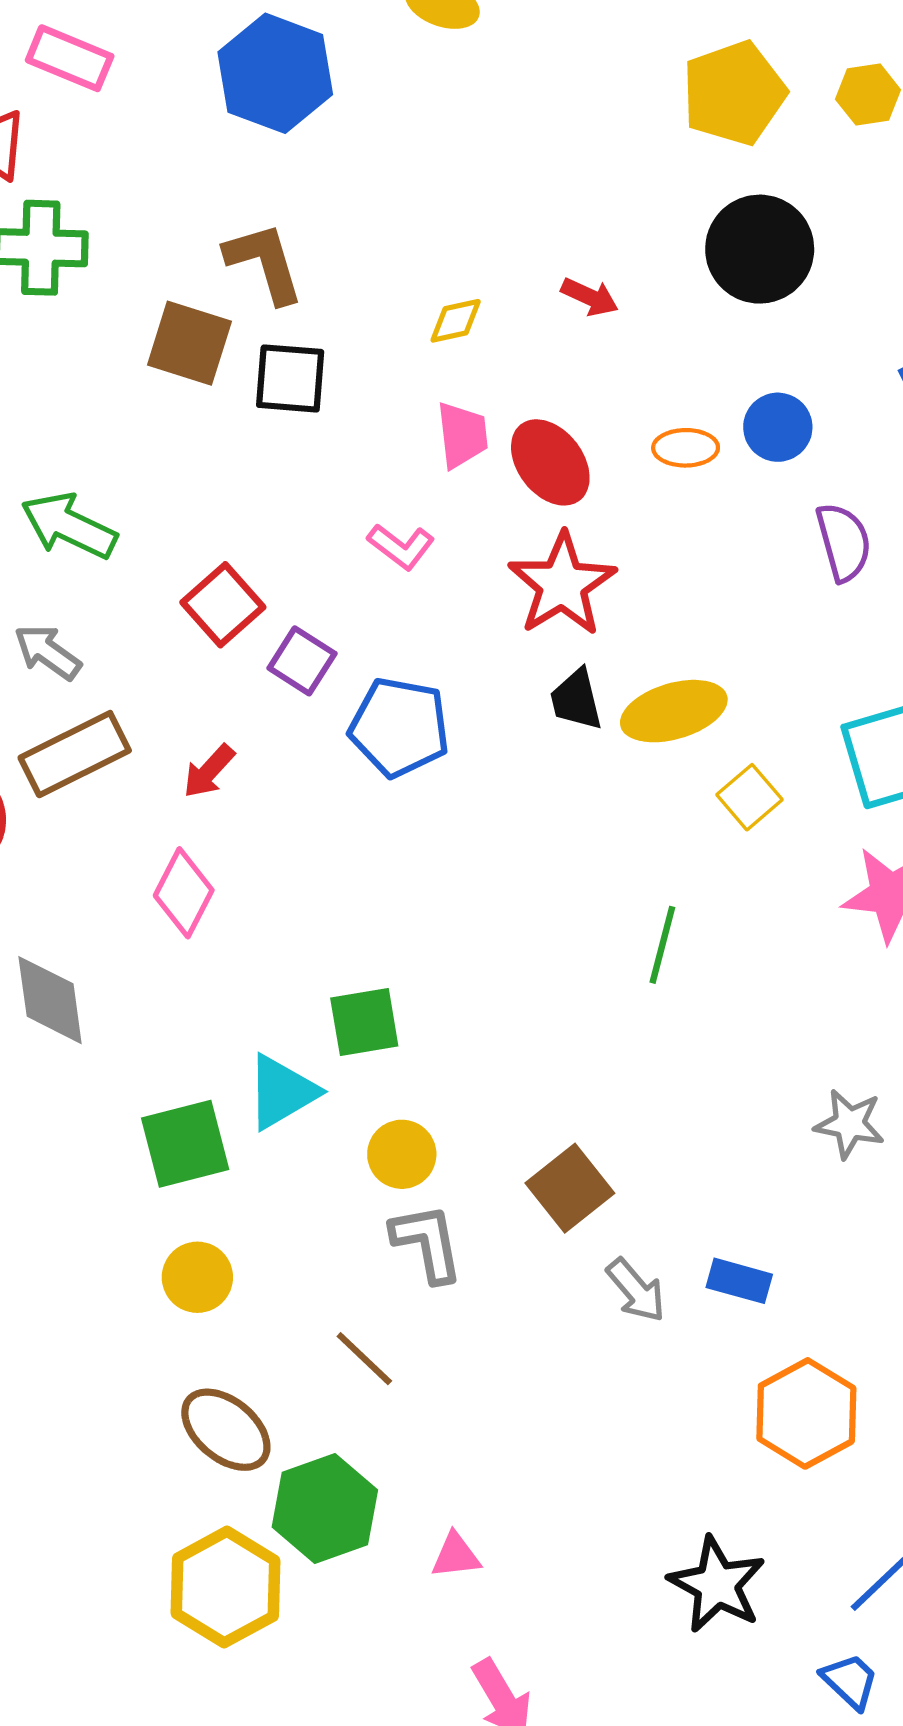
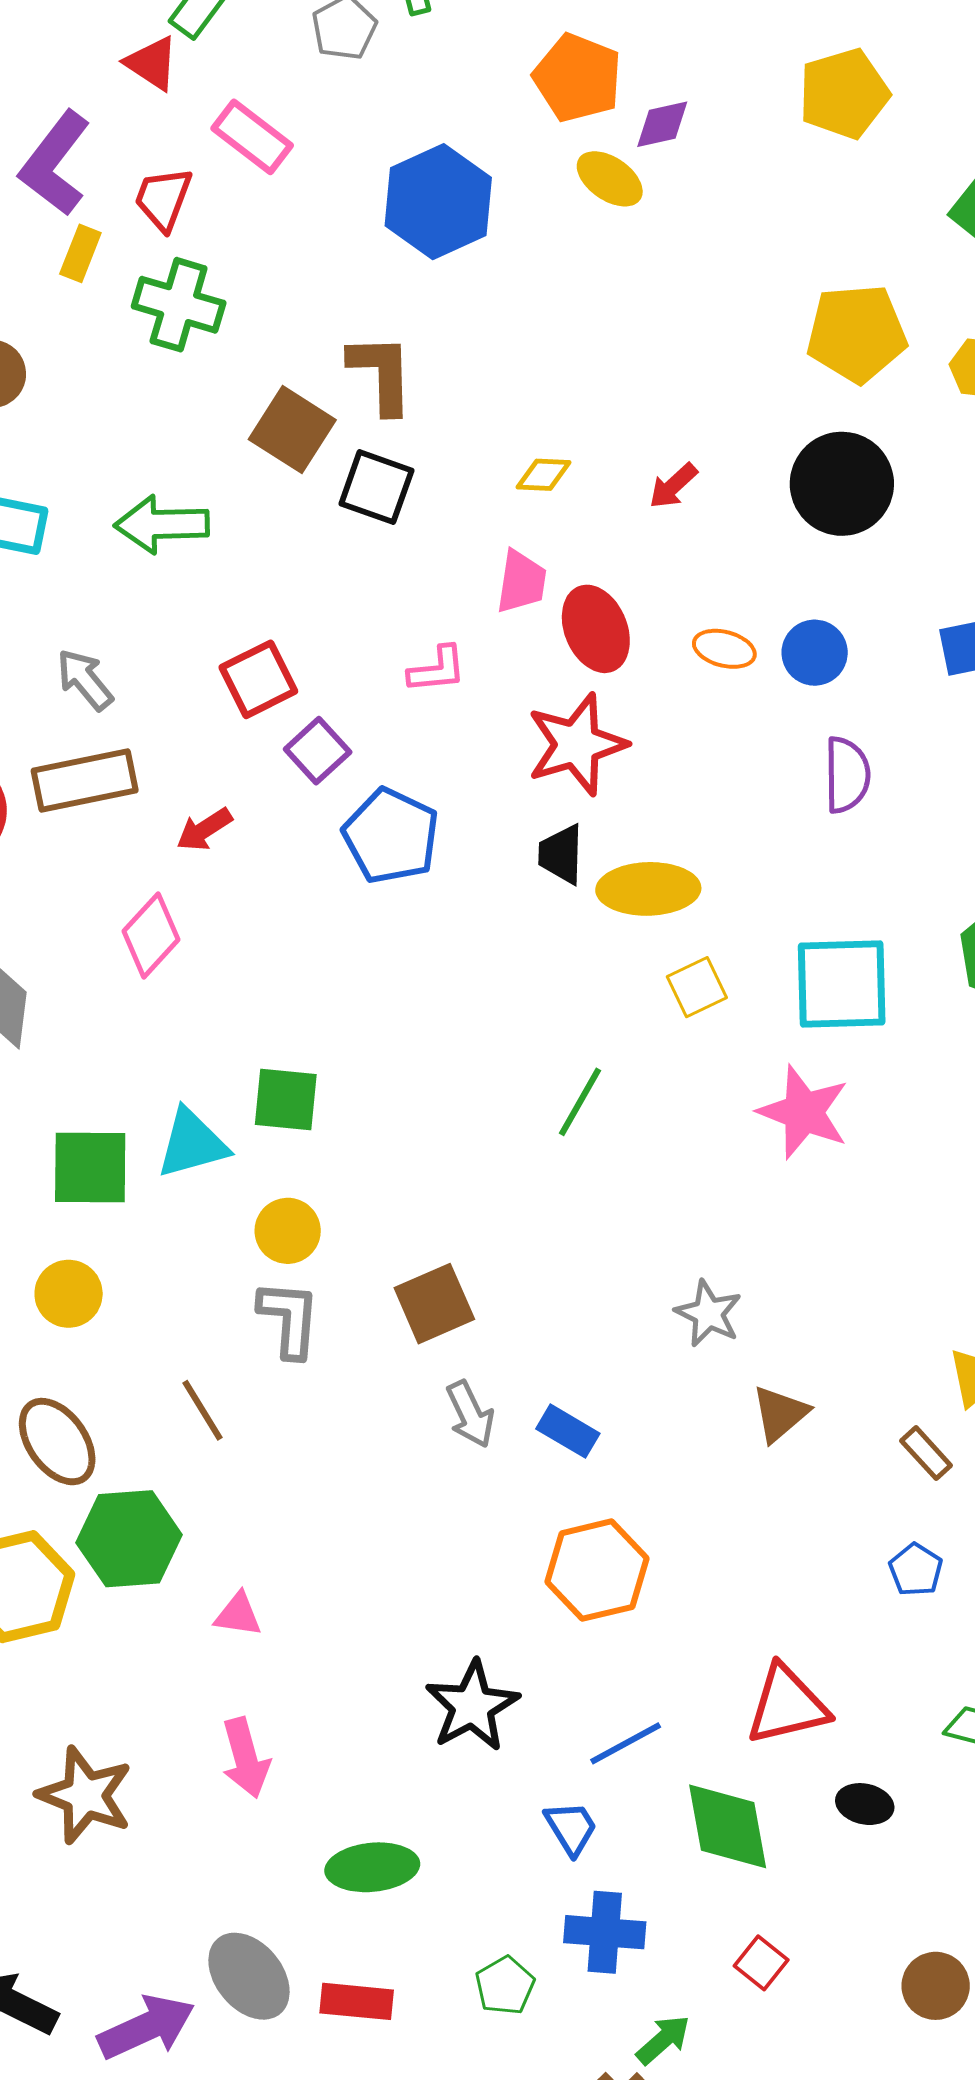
red arrow: (590, 297) -> (673, 486), turned 98
green arrow: (69, 526) -> (162, 524), moved, turned -42
pink L-shape: (401, 546) -> (437, 670), turned -58

